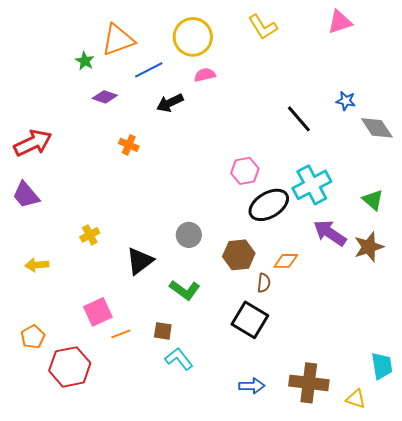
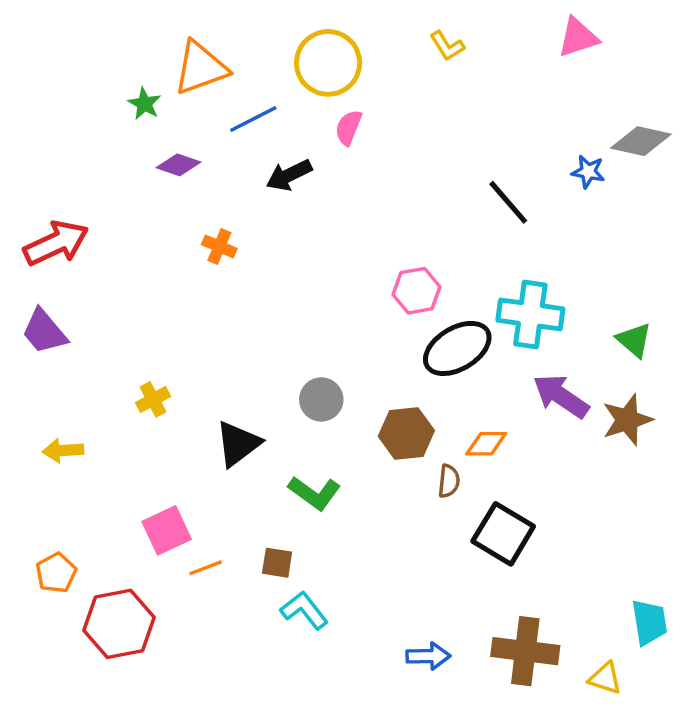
yellow L-shape: (263, 27) -> (447, 46), size x0.7
pink semicircle: (205, 75) -> (348, 127), turned -55
gray diamond: (377, 128) -> (641, 141), moved, turned -44
cyan cross: (312, 185) -> (530, 314), turned 36
black square: (250, 320) -> (503, 534), moved

